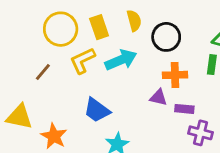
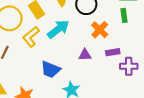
orange cross: (175, 75) -> (100, 30), turned -30
purple triangle: (159, 97) -> (85, 55), moved

